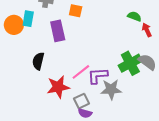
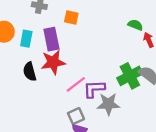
cyan rectangle: (28, 19) -> (26, 39), moved
black semicircle: (38, 61) -> (30, 72), turned -30
red star: (58, 87) -> (53, 62), moved

